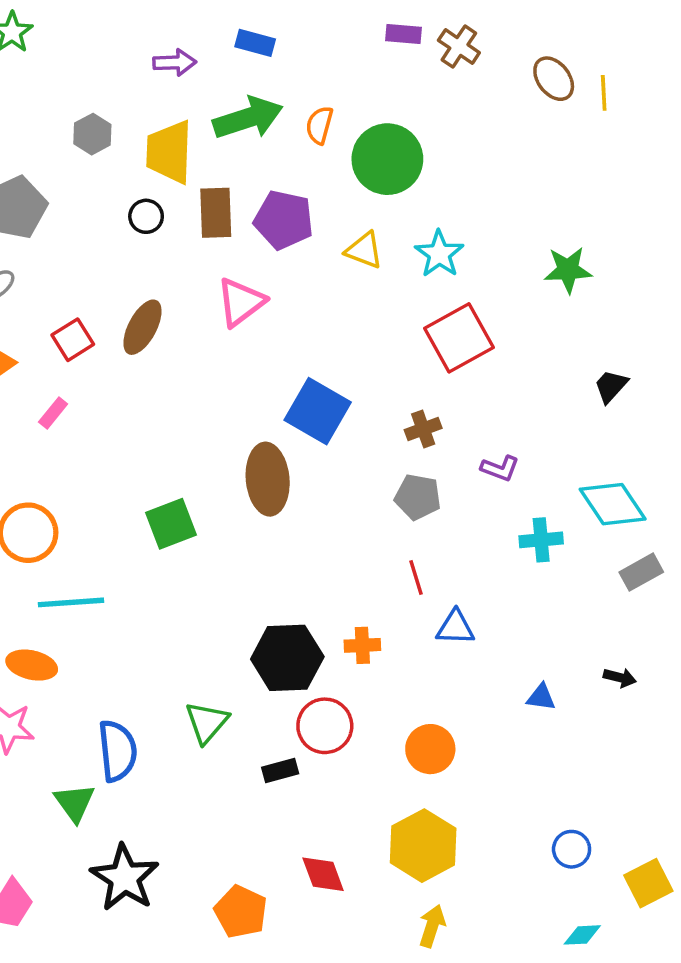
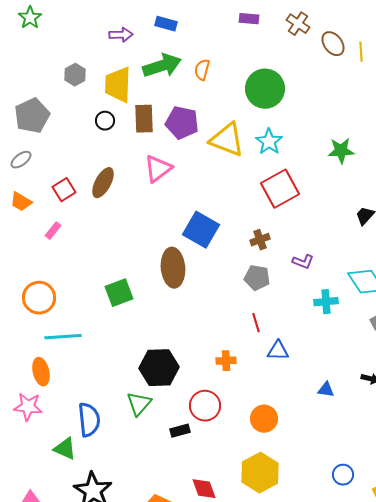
brown cross: (459, 46) -> (298, 24), moved
green circle: (387, 159) -> (265, 89), moved
yellow triangle: (364, 250) -> (227, 140), size x1.6
black hexagon: (287, 658) -> (159, 368), moved
orange ellipse: (32, 665) -> (41, 372), turned 64
green triangle: (75, 803) -> (65, 449), turned -30

